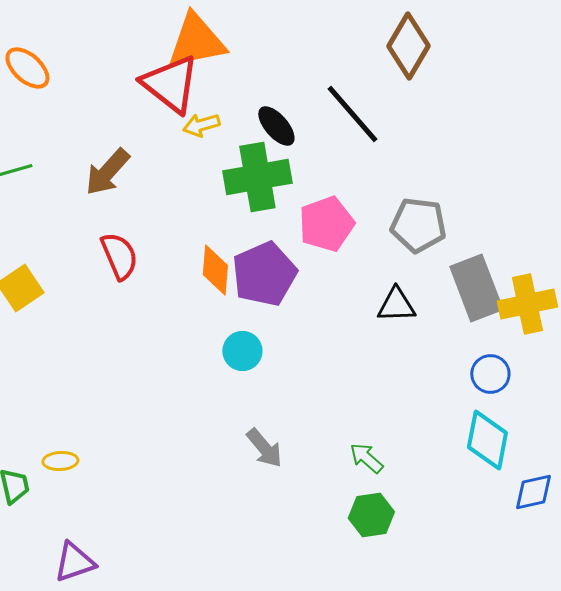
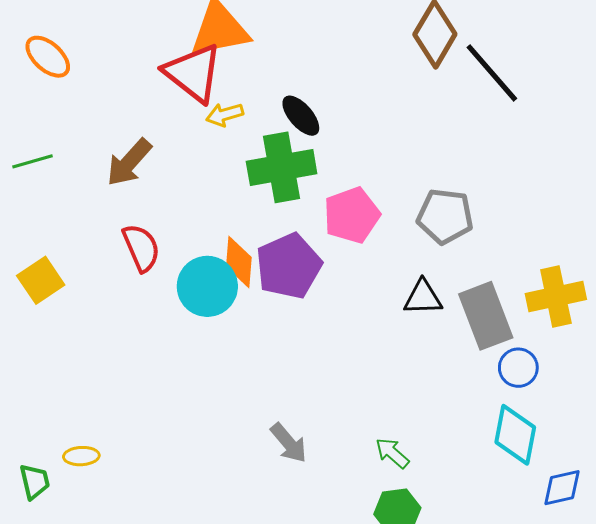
black line: (352, 114) -> (492, 73), moved
gray rectangle: (476, 288) -> (486, 316), moved
cyan circle: (242, 351) -> (207, 286), moved, size x1.5

